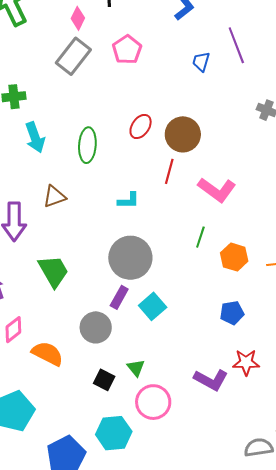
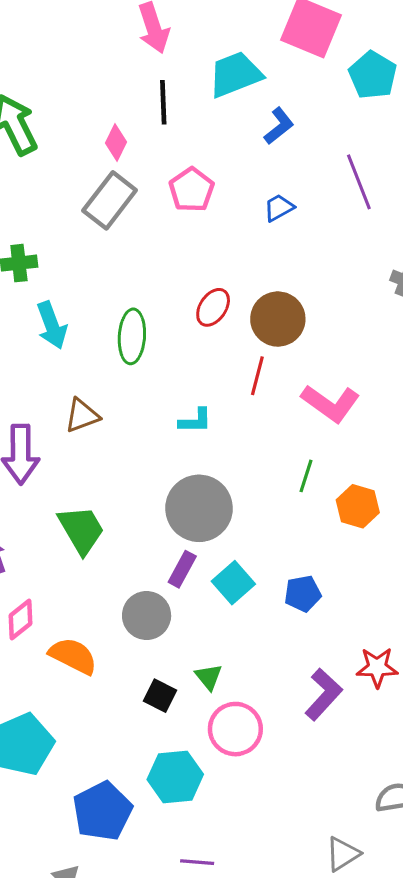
blue trapezoid: (201, 62) -> (279, 208), moved, turned 45
blue pentagon: (232, 313) -> (303, 594), moved
purple L-shape: (211, 380) -> (324, 694), turned -76

